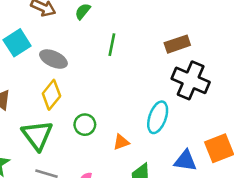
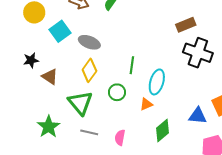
green line: (112, 45) -> (132, 65), moved
cyan ellipse: (158, 117) -> (157, 82), moved

